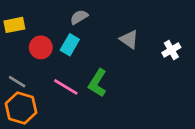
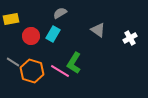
pink line: (66, 87) -> (60, 71), moved
orange hexagon: (21, 108) -> (32, 71), moved

